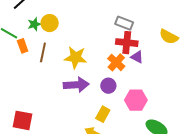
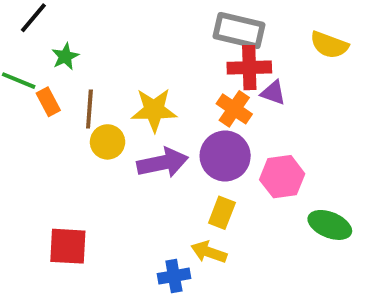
yellow circle: (50, 23) -> (108, 142), moved
gray rectangle: (124, 23) -> (239, 31), size x1.4
purple circle: (108, 86) -> (225, 156), size x1.6

